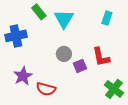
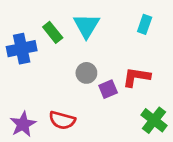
green rectangle: (39, 12) -> (53, 32), moved
red L-shape: (101, 57) -> (136, 77), turned 110
purple star: (23, 76) -> (23, 124), moved

